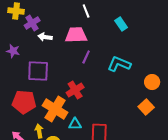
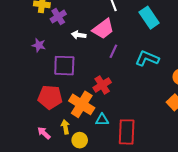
cyan rectangle: (121, 24) -> (149, 18), size x1.5
pink trapezoid: (76, 35) -> (103, 29), turned 145
white arrow: (45, 37) -> (79, 35), moved

